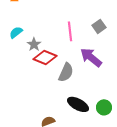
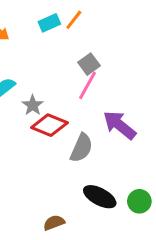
gray square: (99, 26) -> (89, 64), moved
pink line: (70, 31) -> (88, 85), turned 36

